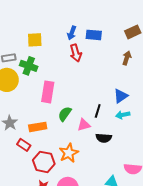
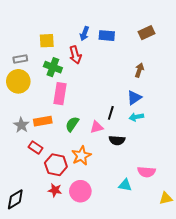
red arrow: (76, 53) -> (75, 55), moved
brown arrow: (127, 58) -> (139, 70), moved
green cross: (29, 66) -> (53, 67), moved
green semicircle: (65, 114) -> (72, 124), moved
orange rectangle: (38, 127) -> (43, 121), moved

